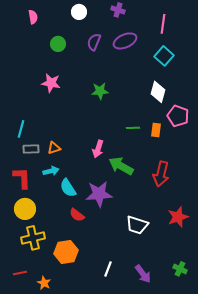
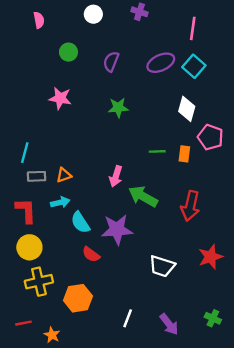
purple ellipse: (125, 41) -> (161, 63), moved
purple semicircle: (94, 42) -> (111, 62), moved

